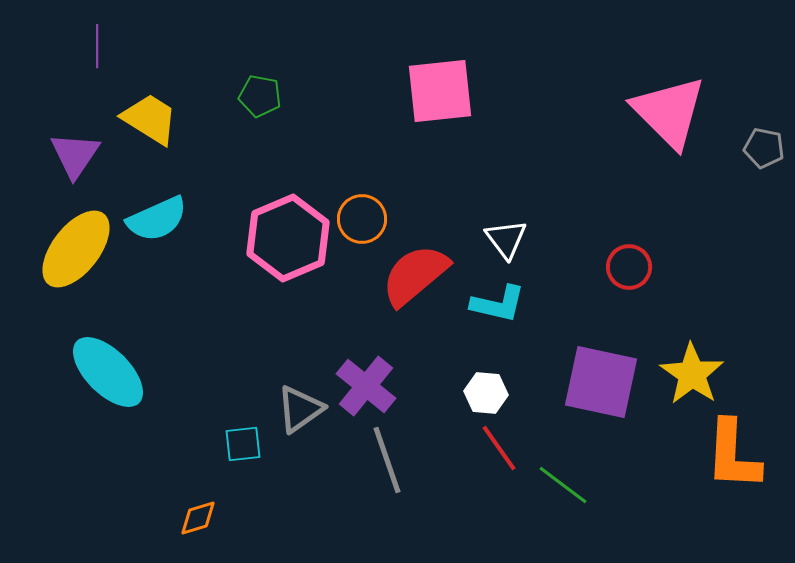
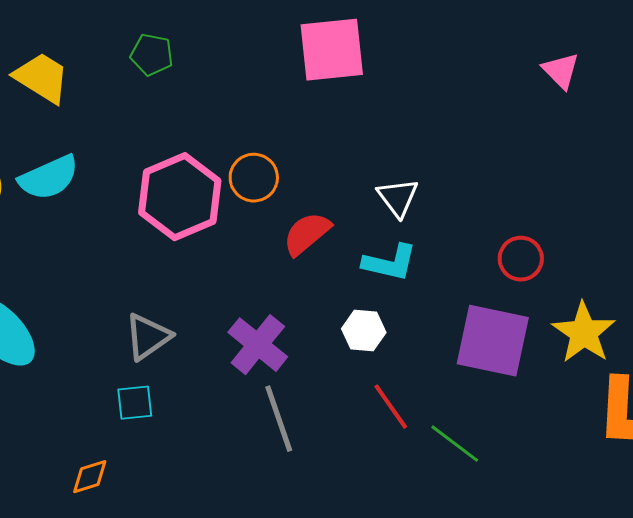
pink triangle: (669, 112) -> (561, 71), size x0.5
red circle: (629, 267) -> (521, 259), moved
red semicircle: (415, 275) -> (307, 234), size x0.7
white hexagon: (486, 393) -> (364, 331), moved
gray triangle: (300, 409) -> (148, 337), moved

